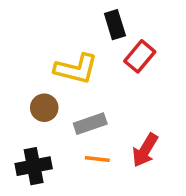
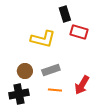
red rectangle: (140, 56) -> (79, 32), turned 66
brown circle: (44, 108) -> (25, 71), moved

